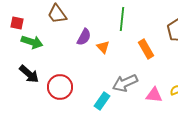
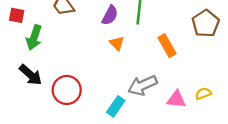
purple semicircle: (84, 37) -> (110, 15), moved
green arrow: (32, 42) -> (34, 37), turned 90

